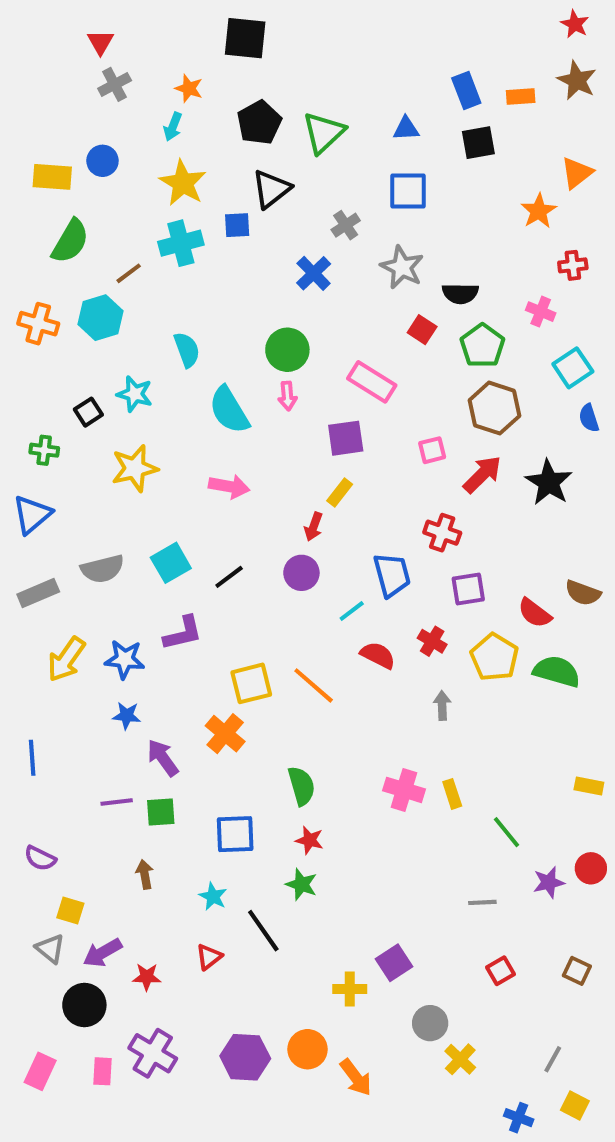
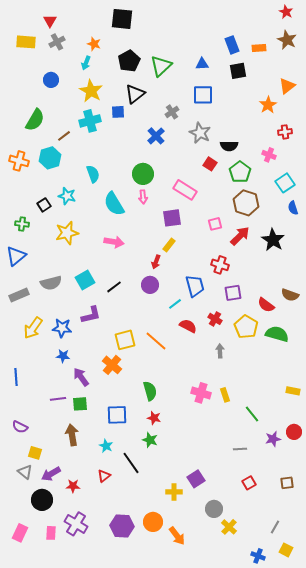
yellow rectangle: (52, 177) -> (26, 42), moved
brown arrow: (145, 874) -> (72, 435), size x1.5
brown square: (577, 971) -> (287, 483), turned -32

